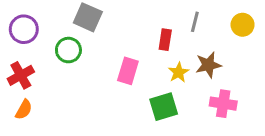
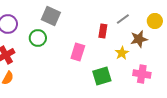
gray line: (195, 22) -> (123, 19), turned 40
brown star: (208, 65) -> (139, 39), moved
yellow star: (179, 72) -> (122, 53), moved

